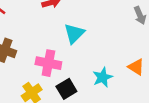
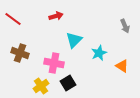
cyan star: (103, 77) -> (99, 53), moved

